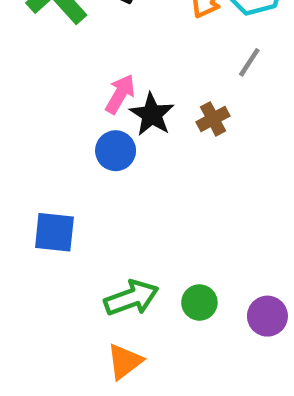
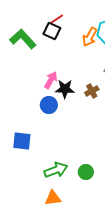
black star: (152, 114) -> (65, 89), turned -30
orange triangle: (125, 361) -> (53, 198), turned 30

